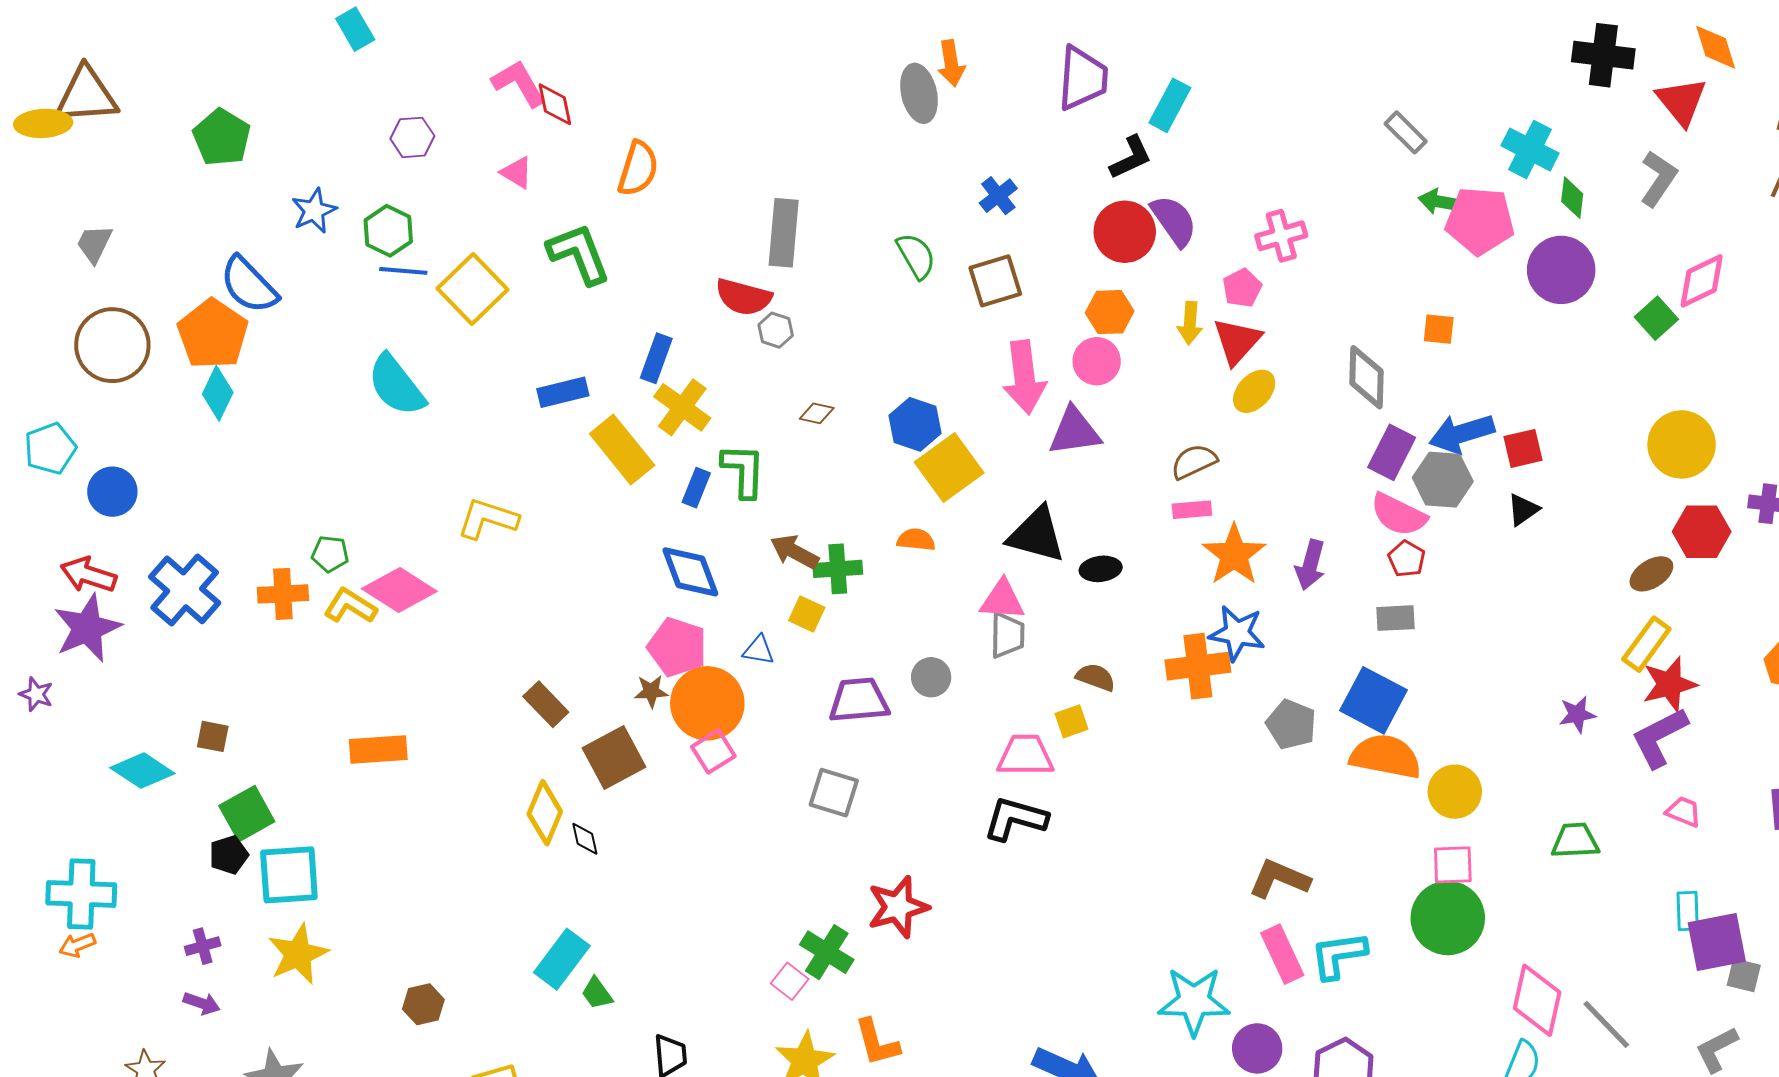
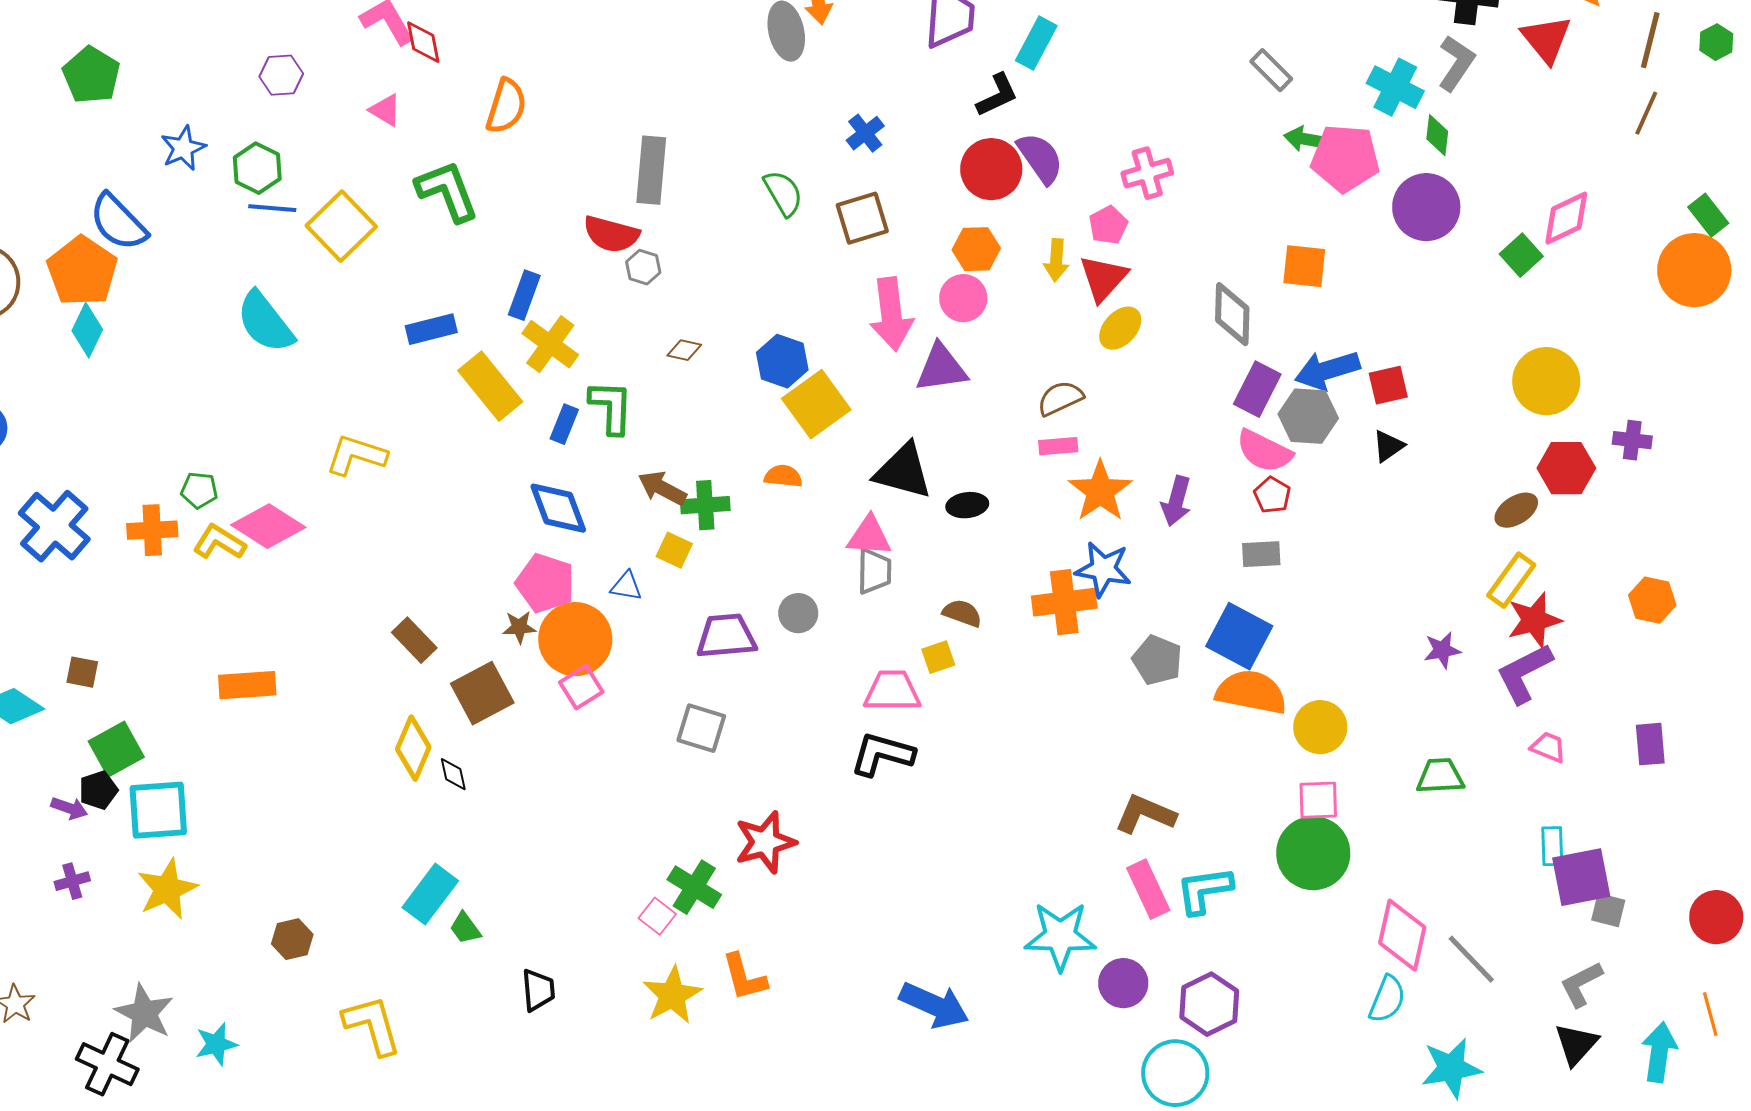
gray L-shape: (1658, 179) -> (1456, 63), moved
orange square: (1439, 329) -> (1304, 266), size x1.4
purple arrow: (202, 1003) -> (69, 808), moved

